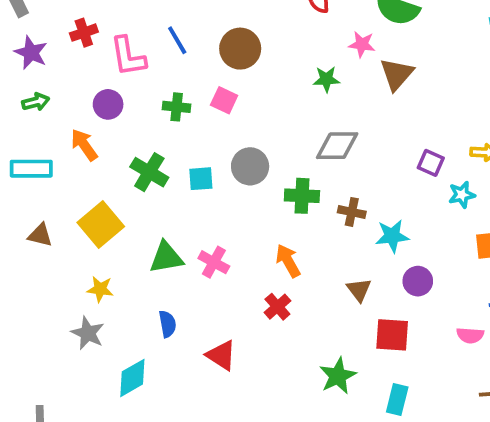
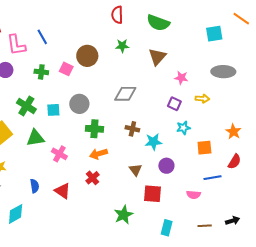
pink star: (362, 44) -> (181, 78), moved
brown circle: (240, 49) -> (87, 56), moved
green star: (326, 79) -> (122, 46), moved
cyan star: (462, 195) -> (183, 128), moved
green cross: (302, 196) -> (94, 129), moved
green triangle: (166, 257) -> (35, 138), moved
orange arrow: (288, 261) -> (98, 154), turned -78
red triangle: (221, 355) -> (63, 191), moved
cyan rectangle: (397, 399) -> (167, 228), moved

